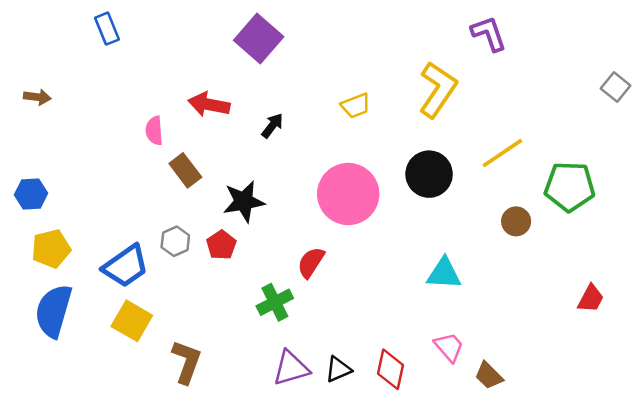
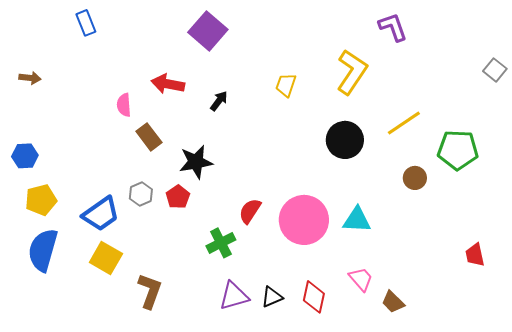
yellow trapezoid: (356, 106) -> (286, 85), turned 130
pink circle: (348, 194) -> (304, 220), moved
red trapezoid: (591, 298) -> (475, 255), moved, turned 140

